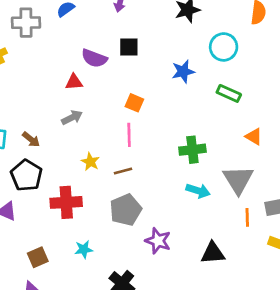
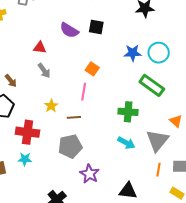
cyan circle: (224, 47) -> (159, 53), moved
red triangle: (74, 82) -> (40, 47), moved
green rectangle: (229, 93) -> (152, 85), moved, size x1.4
gray arrow: (72, 118) -> (44, 71), turned 70
orange triangle: (254, 137) -> (176, 121), moved
cyan star: (84, 249) -> (25, 159), moved

